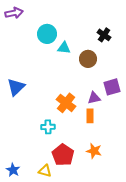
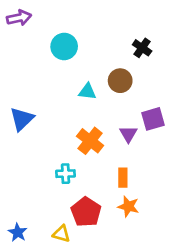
cyan triangle: (64, 48) -> (87, 92), moved
purple triangle: (94, 98) -> (128, 134), turned -48
orange rectangle: (90, 116) -> (123, 178), moved

